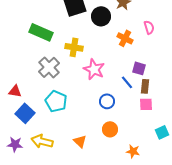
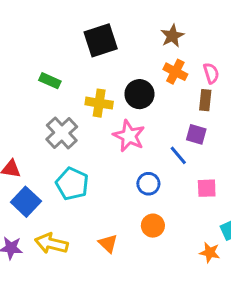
black circle: (101, 16) -> (139, 94), moved
green rectangle: (41, 32) -> (50, 81), size x0.6
orange cross: (125, 38) -> (175, 72), moved
brown rectangle: (145, 86) -> (205, 100), moved
orange star: (133, 151) -> (210, 252), moved

